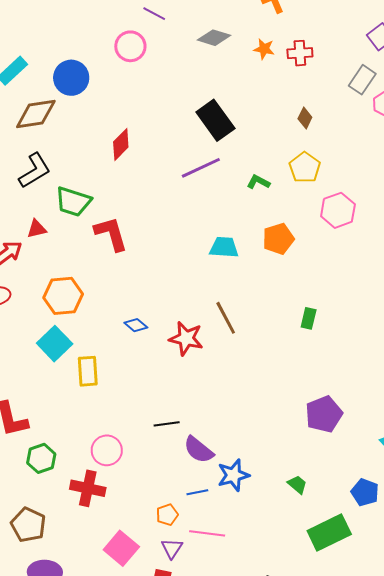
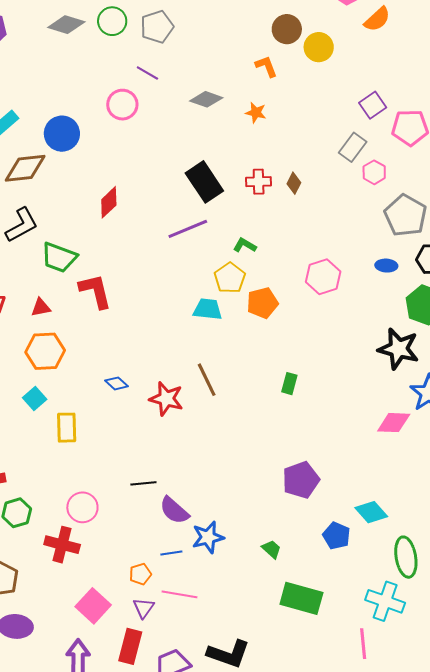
red cross: (300, 53) -> (259, 182), moved
yellow pentagon: (305, 167) -> (230, 278), moved
red triangle: (37, 229) -> (41, 307), moved
cyan square: (55, 344) -> (35, 399), size x0.7
blue pentagon: (365, 492) -> (336, 536), moved
green rectangle: (329, 533) -> (301, 598), turned 39

